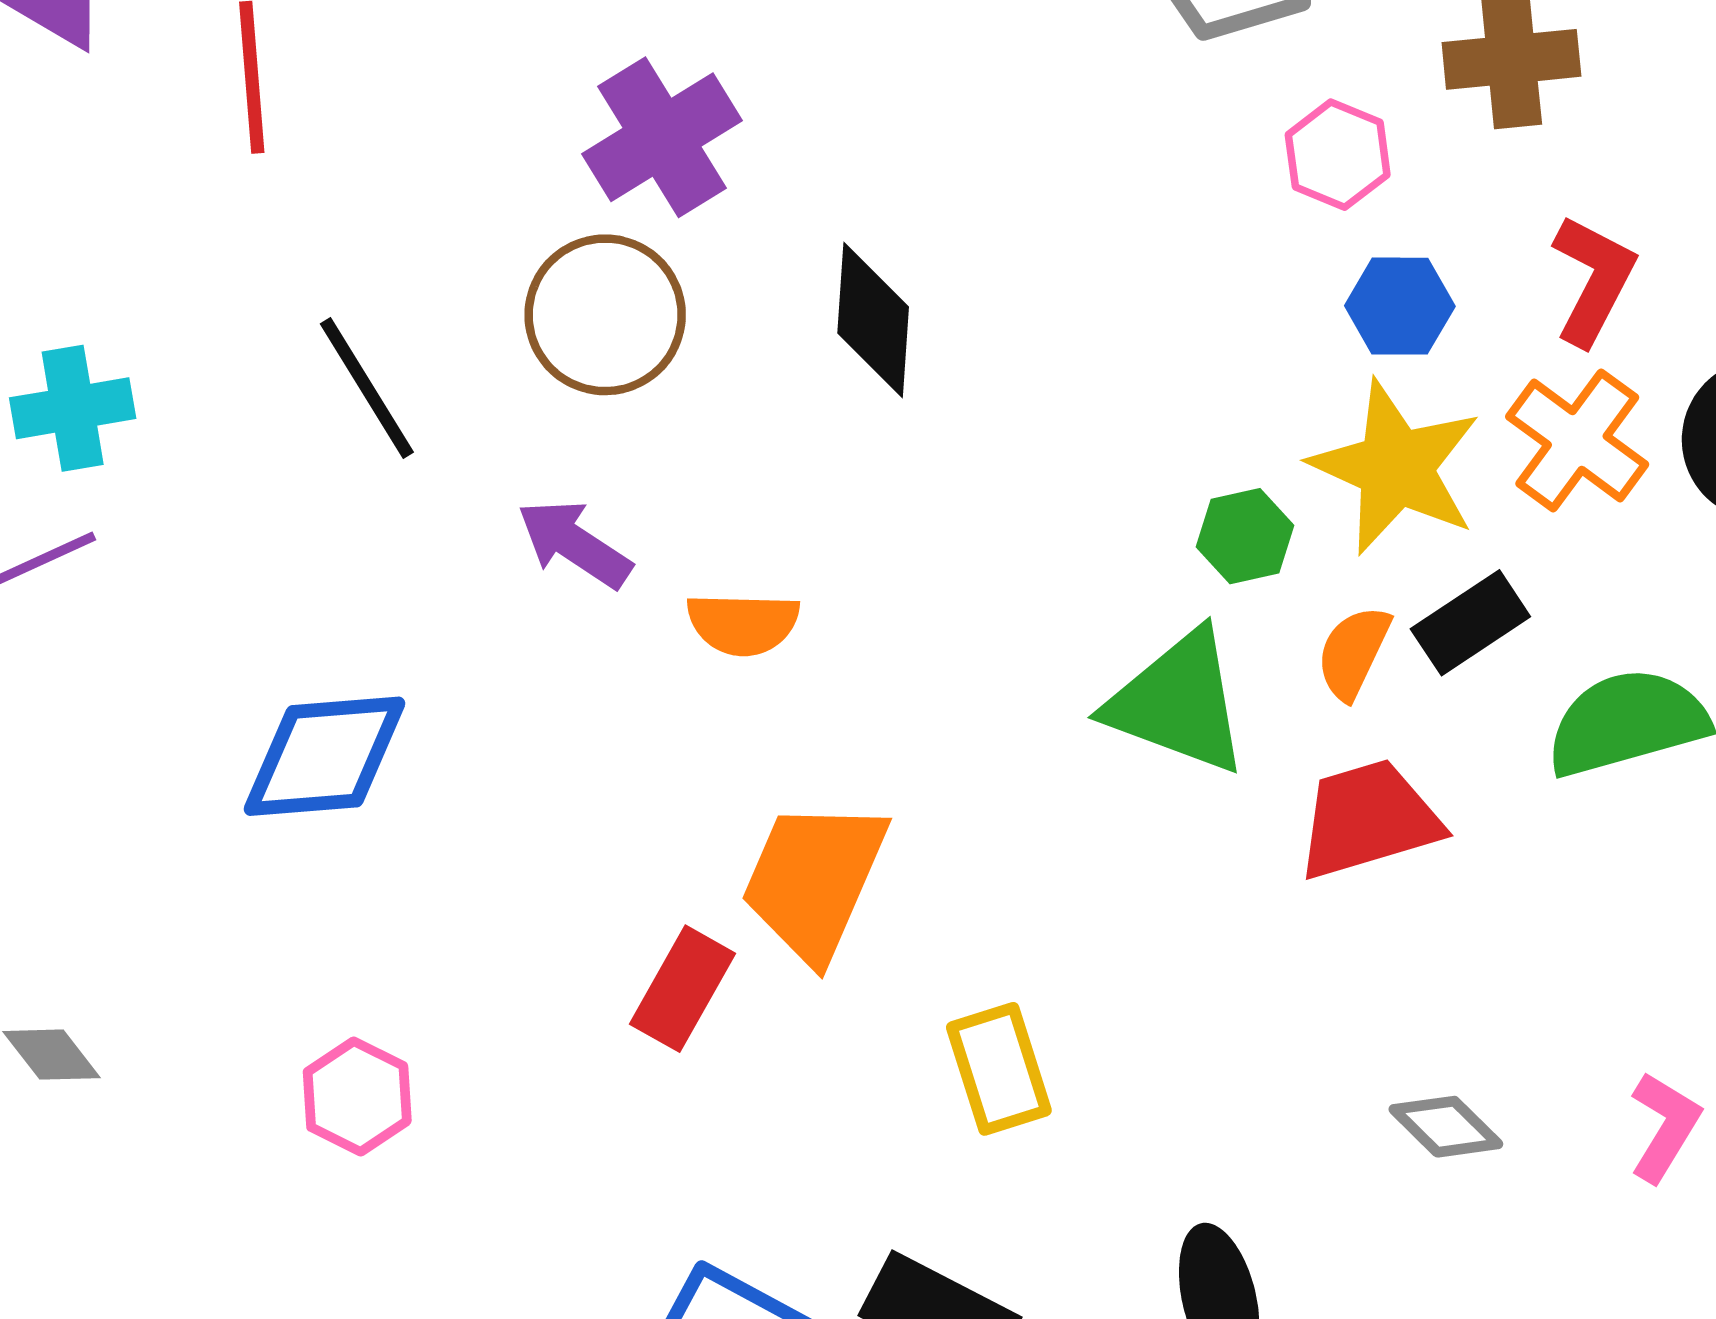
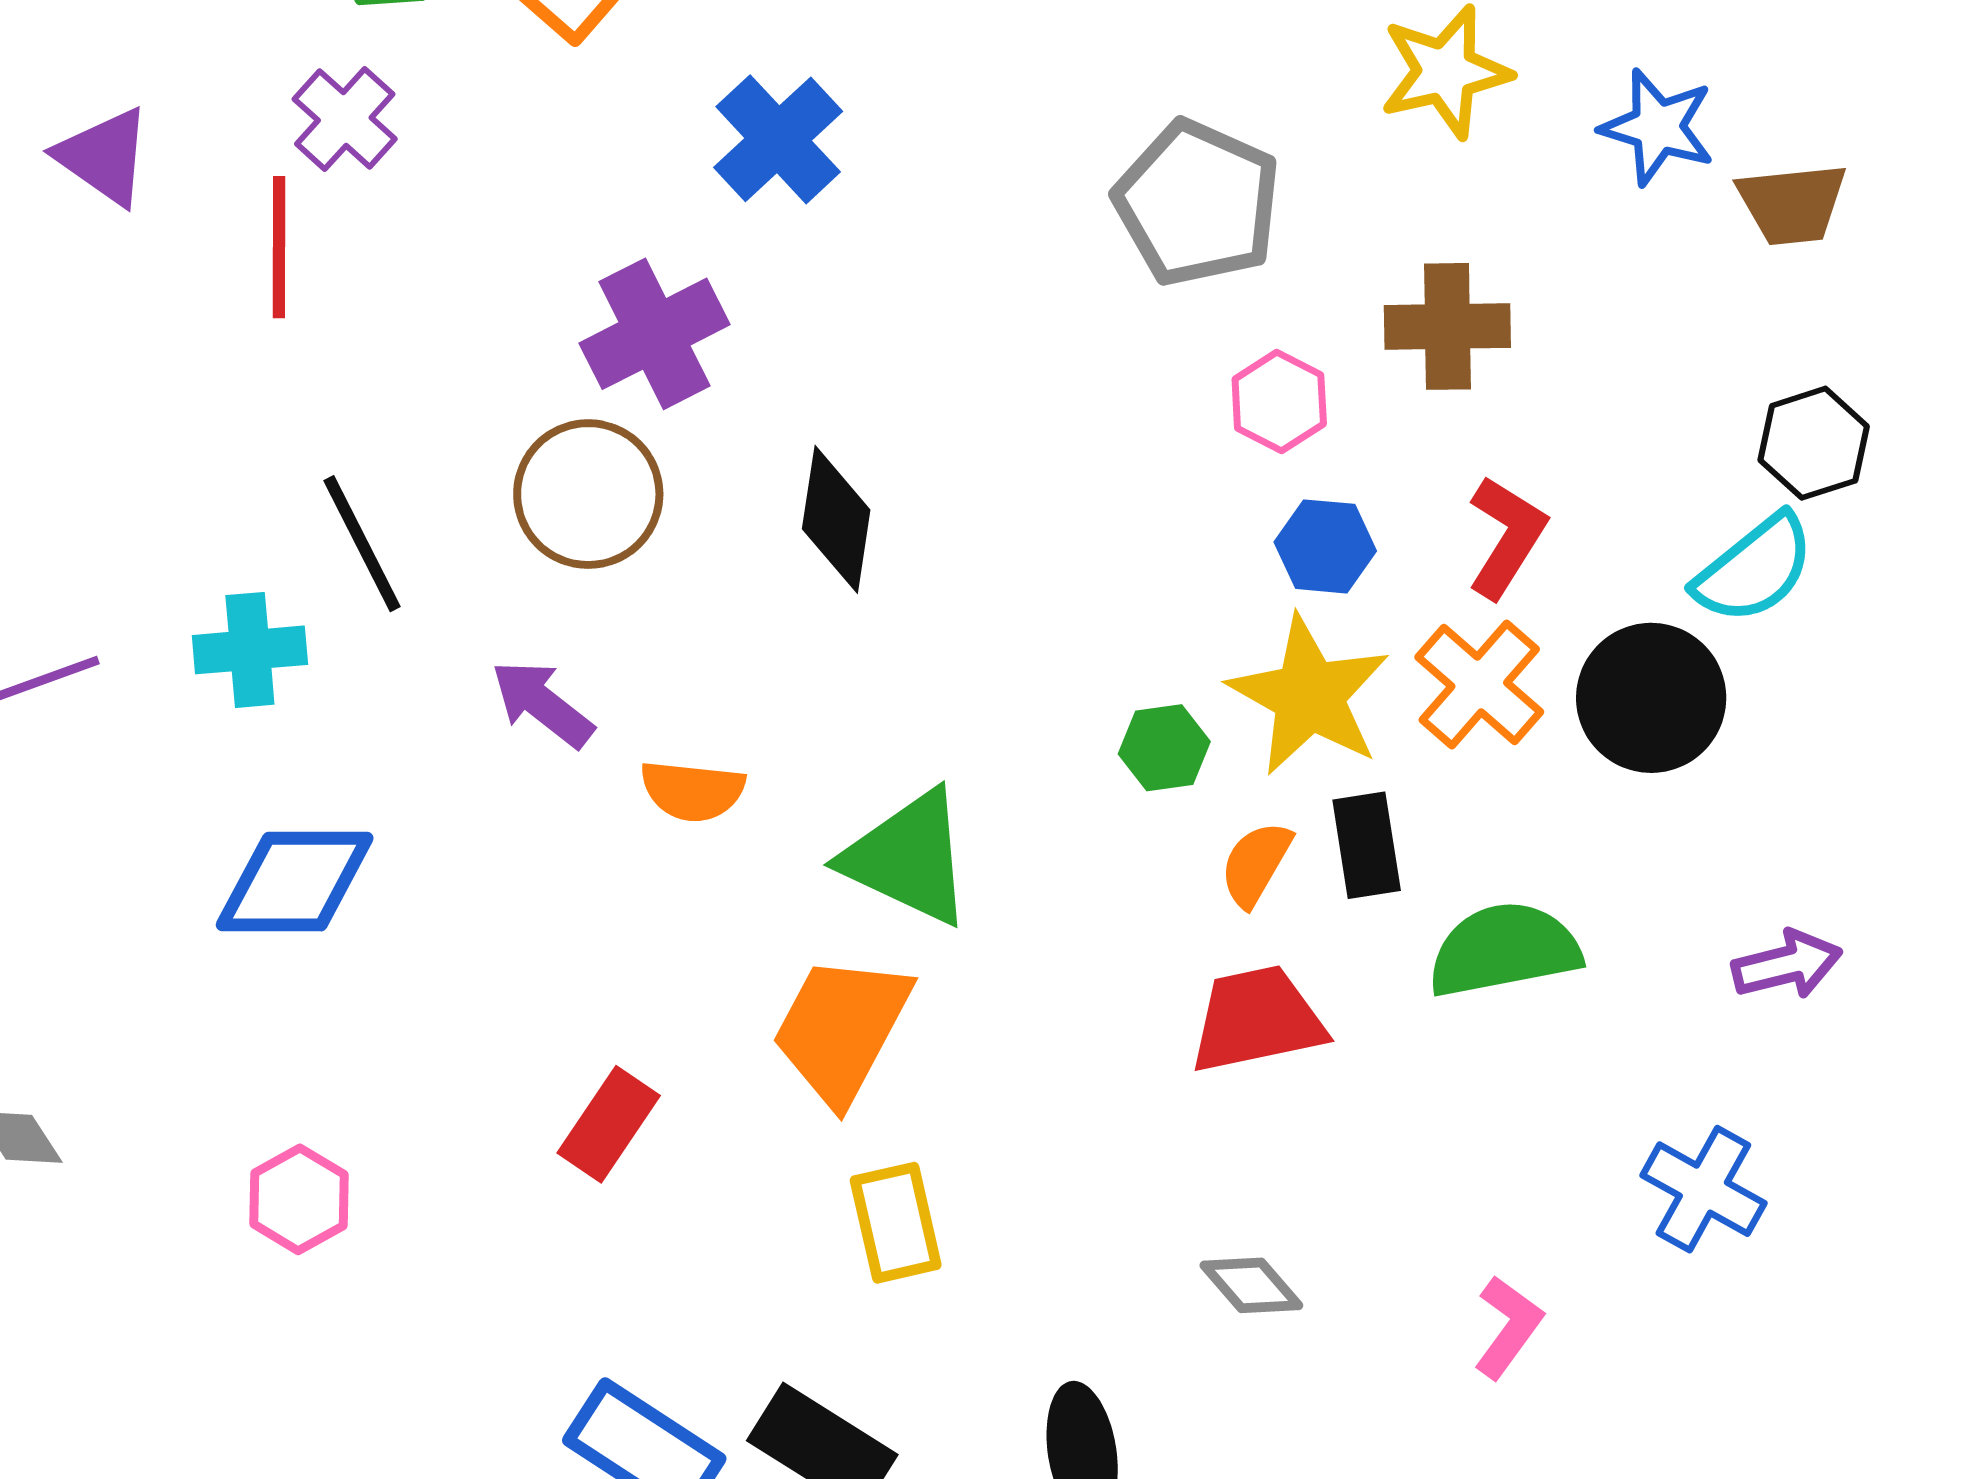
cyan cross: (73, 408) -> (250, 650), moved
black rectangle: (1470, 623) -> (1367, 845), turned -70
green triangle: (1178, 702) -> (908, 858), moved
orange trapezoid: (814, 880) -> (841, 1029), moved
gray diamond: (1446, 1127) -> (1251, 1285), moved

